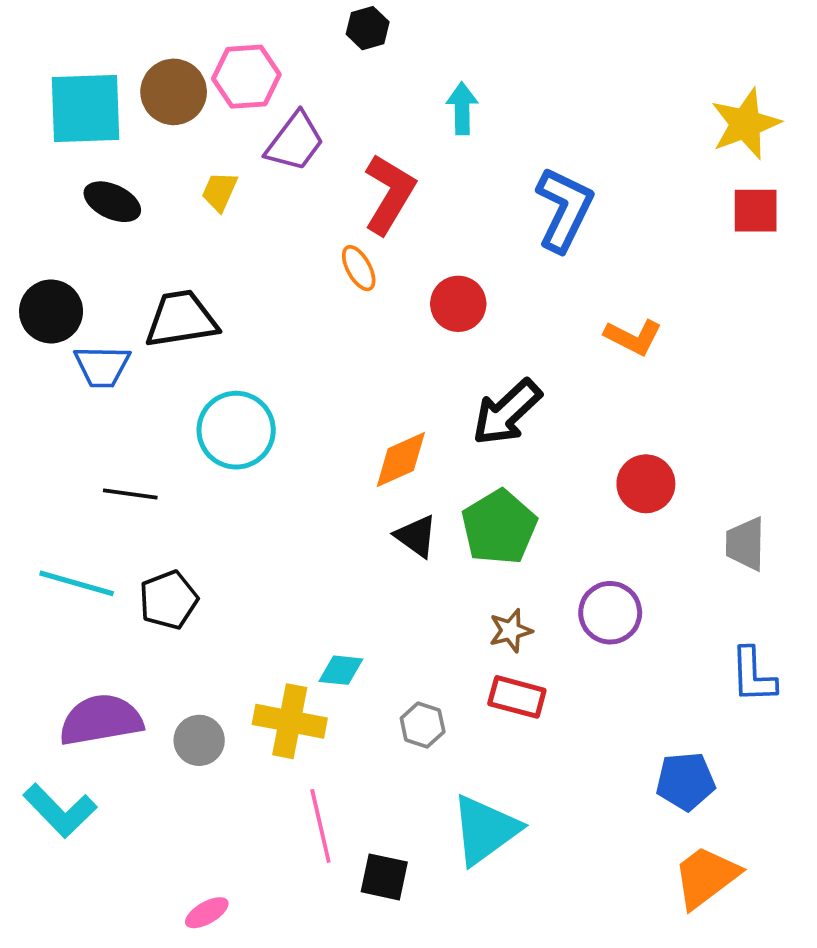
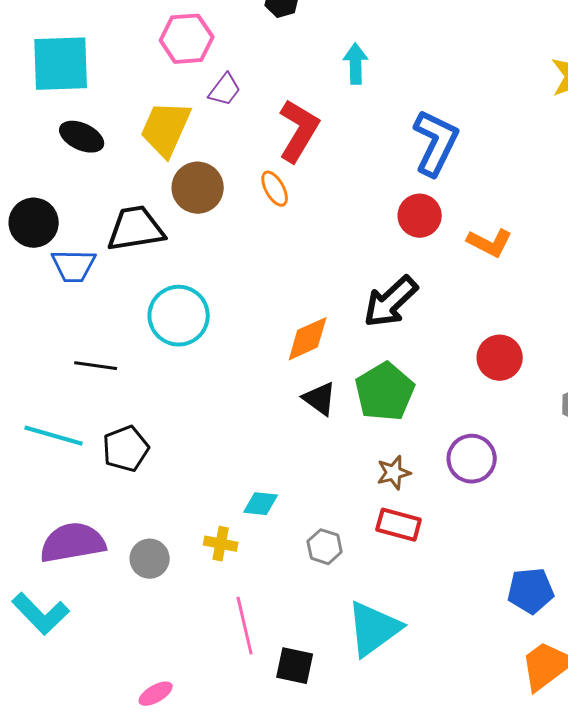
brown circle: (174, 92) -> (198, 188), moved
purple trapezoid: (295, 142) -> (225, 90), size x0.7
yellow trapezoid: (220, 191) -> (166, 129), size x1.8
red circle: (458, 304) -> (420, 216), moved
yellow cross: (290, 721) -> (221, 544), size x0.6

